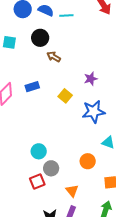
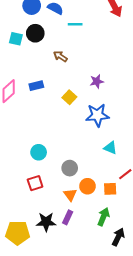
cyan line: (66, 16) -> (75, 24), moved
black circle: (40, 38) -> (35, 33), moved
orange circle: (88, 161) -> (87, 186), moved
gray circle: (51, 168) -> (70, 168), moved

